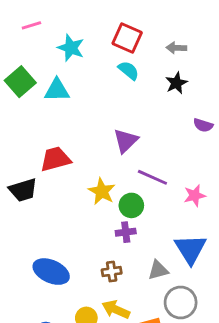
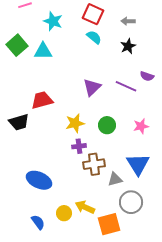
purple line: (152, 177) -> (126, 86), moved
yellow star: (102, 191) -> (75, 123), turned 30
green circle: (131, 205) -> (107, 125), moved
purple cross: (126, 232) -> (79, 146), moved
brown cross: (112, 272) -> (94, 164), moved, size x1.5

